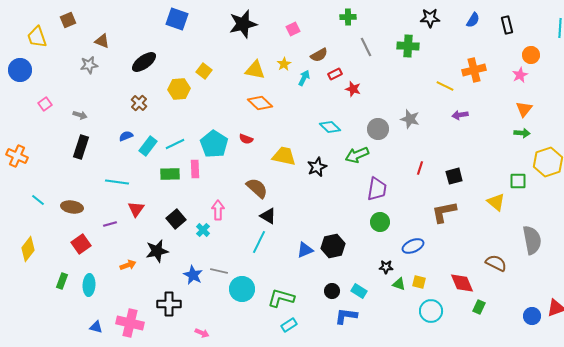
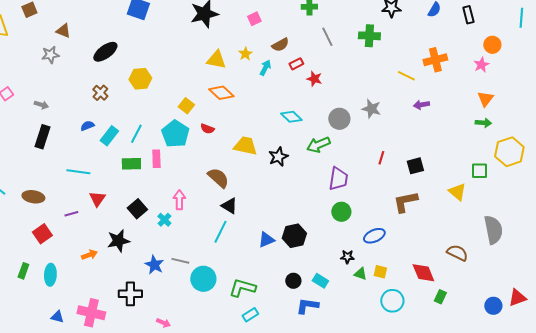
yellow square: (204, 71) -> (186, 106), moved
cyan line: (175, 144) -> (136, 134), turned -36

